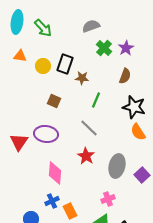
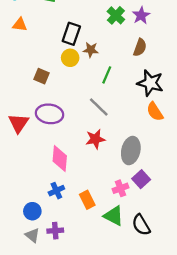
yellow circle: (43, 66) -> (70, 58), moved
brown square: (54, 101) -> (42, 76), moved
red star: (86, 156) -> (95, 139), turned 30
purple square: (142, 175) -> (141, 179), moved
orange rectangle: (70, 211) -> (87, 200), moved

